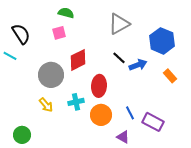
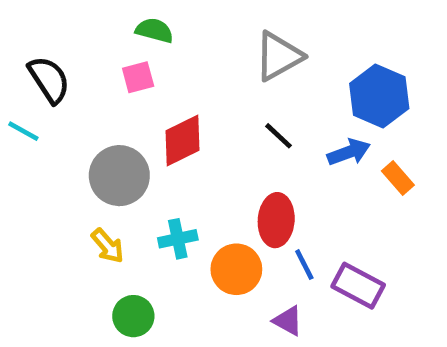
blue arrow: (138, 65) -> (349, 152), moved
red ellipse: (99, 86) -> (276, 220), moved
green circle: (22, 135) -> (133, 316), moved

